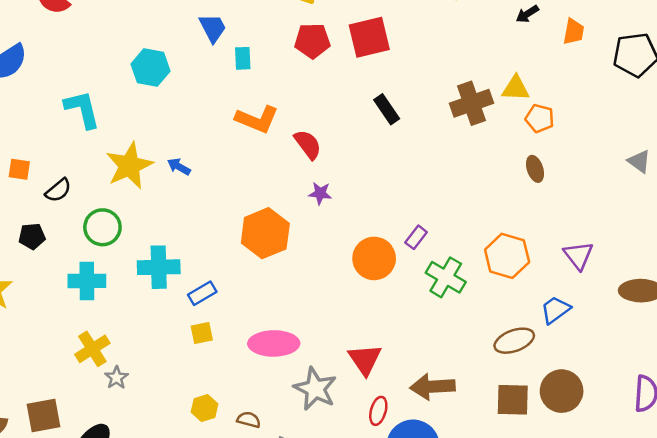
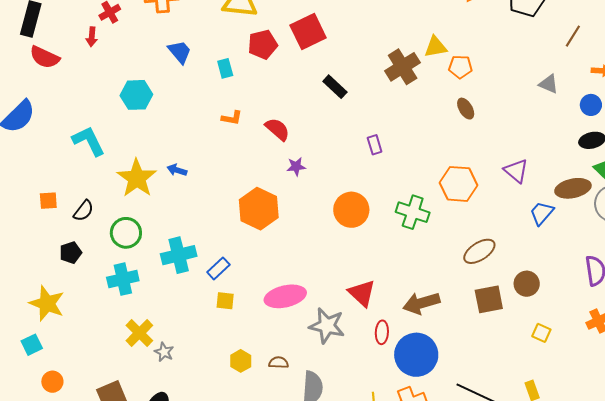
cyan rectangle: (243, 58) -> (225, 68), moved
orange L-shape: (257, 119) -> (232, 118), size x0.6
purple rectangle: (416, 237) -> (375, 145), moved, turned -42
blue trapezoid: (555, 310) -> (542, 213), moved
yellow square: (202, 333) -> (225, 301), turned 30
brown circle: (562, 391) -> (527, 284), size x0.7

